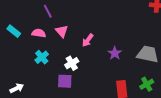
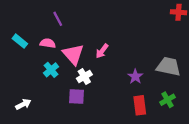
pink triangle: (62, 31) -> (73, 54), moved, size x1.5
purple star: (115, 53) -> (135, 77), moved

